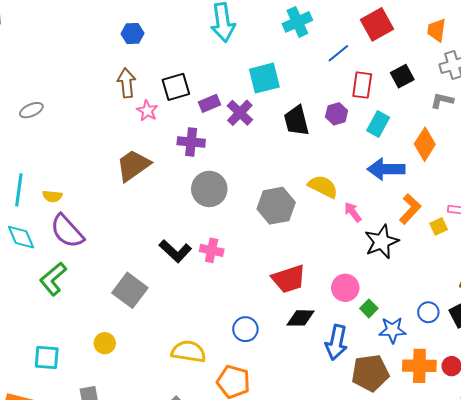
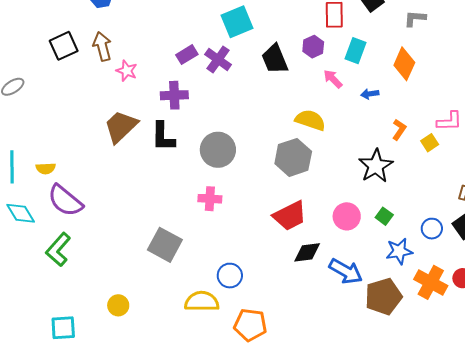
black square: (176, 87) -> (64, 46), moved
blue arrow: (386, 169) -> (370, 94), size x0.5
gray circle: (209, 189) -> (218, 150), moved
gray hexagon: (276, 206) -> (293, 157), moved
orange L-shape: (410, 209) -> (399, 130), size x0.7
pink arrow: (353, 212) -> (333, 79), moved
black L-shape: (175, 251) -> (163, 137), moved, turned 56
gray square: (130, 290) -> (165, 245), moved
green square: (369, 308) -> (384, 216), moved
blue circle: (245, 329) -> (230, 276), moved
blue arrow: (336, 342) -> (346, 271), turned -64
orange cross: (419, 366) -> (431, 282), turned 36

